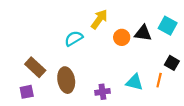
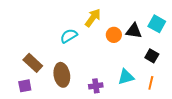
black square: (172, 63) -> (152, 56), moved
orange line: (159, 80) -> (151, 83), moved
cyan triangle: (135, 82) -> (126, 77), turned -30

